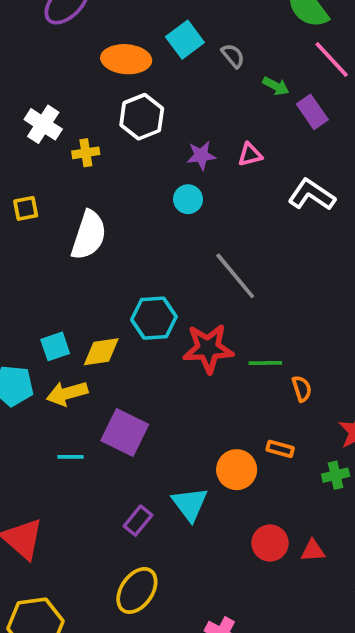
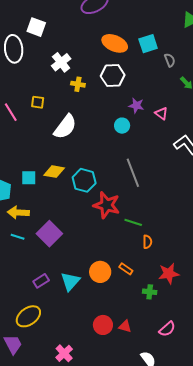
pink triangle: (250, 155) -> (161, 113), turned 32
yellow diamond: (101, 352) -> (54, 172), moved
yellow arrow: (67, 393) -> (18, 213), moved
red circle: (270, 543) -> (103, 325), moved

